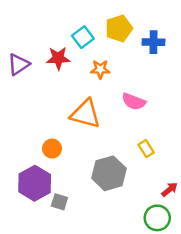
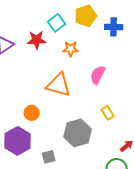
pink semicircle: (134, 102) -> (98, 75), turned 96
gray square: (59, 202) -> (49, 157), moved, turned -32

